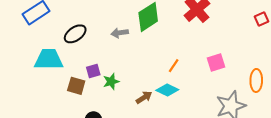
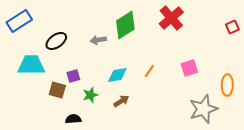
green star: (111, 82) -> (90, 95), moved
cyan diamond: (167, 90) -> (117, 75), moved, turned -35

